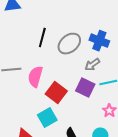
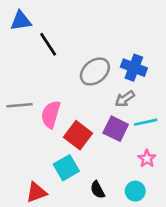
black line: (42, 38) -> (48, 44), moved, turned -48

